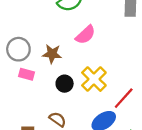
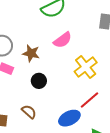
yellow cross: (94, 79) -> (86, 67), moved

